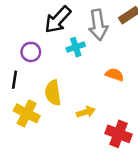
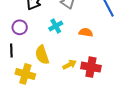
cyan cross: (76, 47) -> (56, 26), moved
red cross: (119, 134) -> (91, 67), moved

